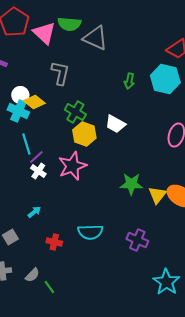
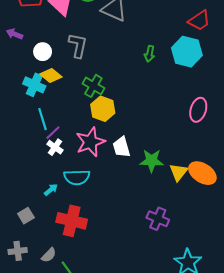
white circle: (20, 95) -> (43, 52), moved
white trapezoid: (115, 124) -> (121, 147), moved, turned 45
cyan semicircle: (90, 232) -> (77, 177), moved
red cross: (54, 242) -> (72, 221), size x1.8

